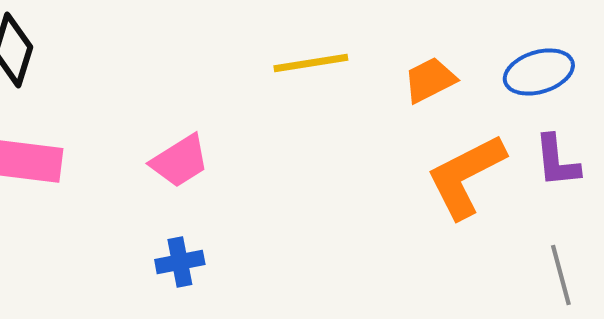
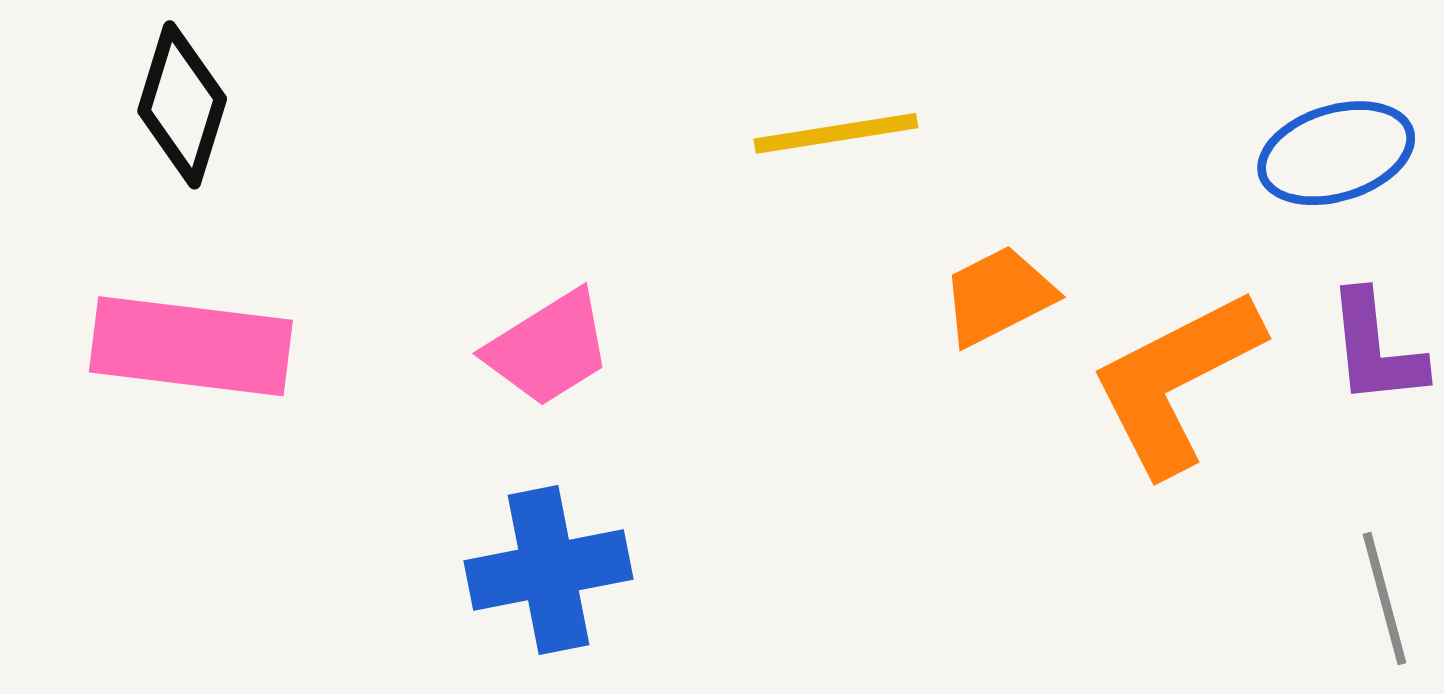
orange trapezoid: (430, 80) -> (998, 296), moved
blue cross: (180, 262) -> (548, 570), size x1.5

